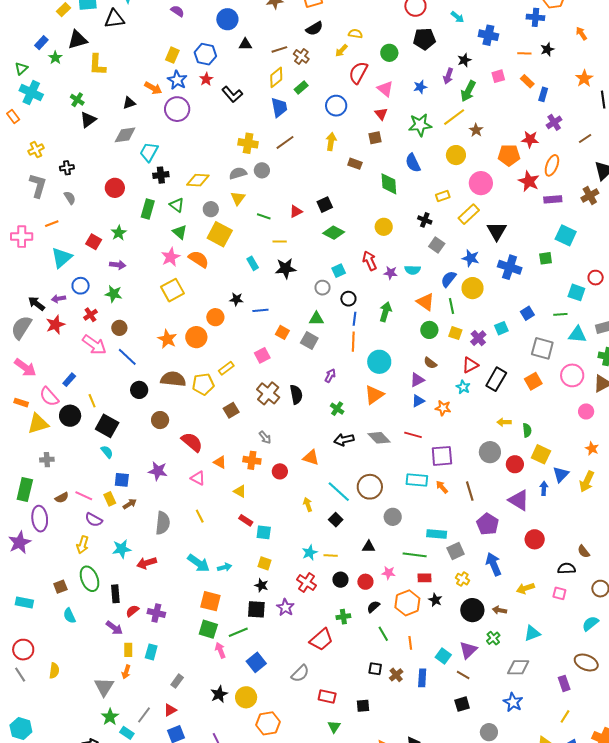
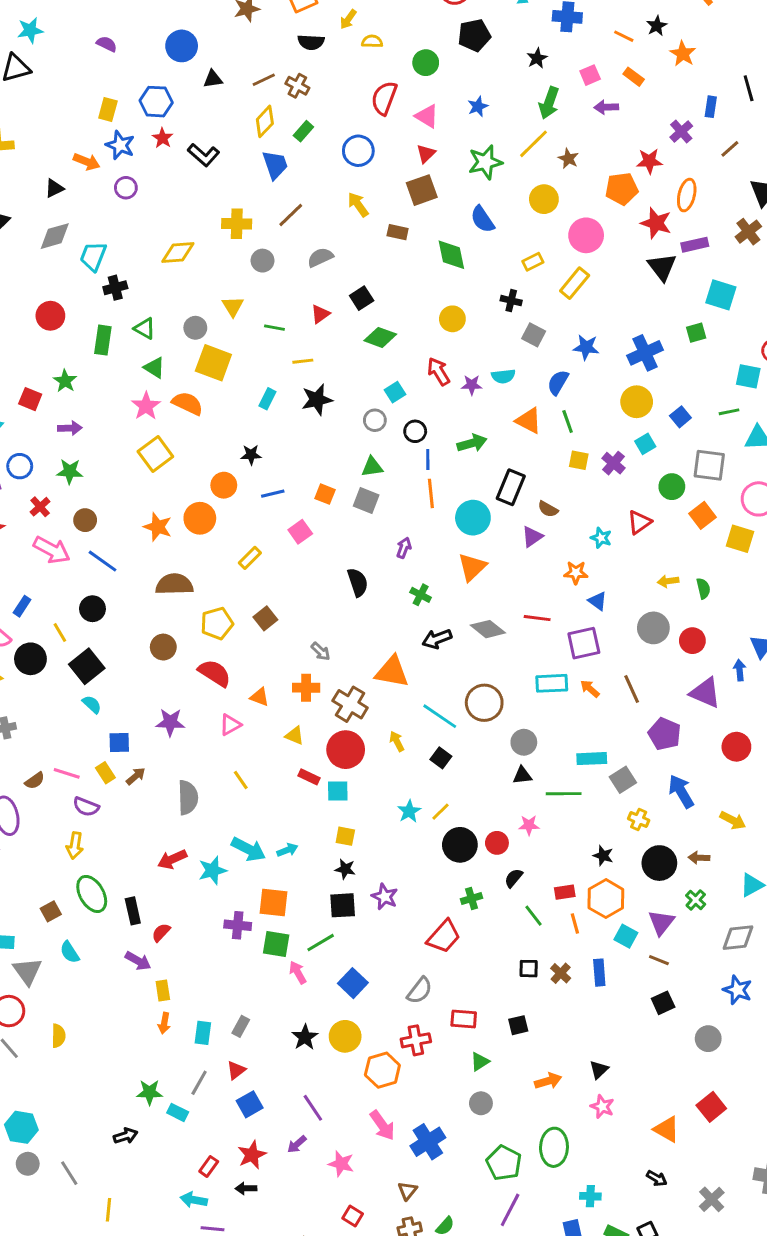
black semicircle: (314, 29) -> (311, 42), turned 42
yellow arrow: (341, 51) -> (348, 19), moved
orange line: (524, 53) -> (624, 36), turned 32
purple arrow: (448, 76) -> (606, 107), moved, turned 77
orange star: (584, 78) -> (683, 54), moved
blue rectangle: (543, 94) -> (711, 107), moved
purple circle: (177, 109) -> (126, 188), size x0.6
red triangle: (381, 114) -> (426, 154), turned 32
brown square: (375, 138) -> (422, 190), size x1.5
yellow arrow: (331, 142) -> (358, 205), turned -36
gray semicircle: (238, 173) -> (320, 257), moved
yellow diamond: (198, 180) -> (178, 252), moved
black triangle: (497, 231) -> (662, 267), moved
cyan rectangle: (253, 263) -> (267, 399), turned 64
blue cross: (510, 267) -> (645, 353), turned -35
yellow circle: (473, 288) -> (637, 402), moved
blue line: (260, 310) -> (273, 494), moved
green arrow: (385, 312) -> (472, 443), turned 66
green circle: (429, 330) -> (672, 487), moved
red triangle: (470, 365) -> (639, 522), moved
black rectangle: (496, 379) -> (511, 487), moved
yellow pentagon: (203, 384) -> (217, 623), moved
black circle: (139, 390) -> (92, 609), moved
brown cross: (268, 393) -> (350, 704), moved
blue triangle: (418, 401) -> (598, 601), moved, turned -48
black square: (107, 426) -> (87, 666), turned 30
yellow square: (541, 454) -> (740, 539), moved
orange triangle: (311, 458) -> (392, 672), size x1.4
red circle: (280, 471) -> (346, 750), moved, size x1.6
pink triangle: (198, 478) -> (230, 725), turned -49
black triangle: (369, 547) -> (522, 775), moved
cyan star: (122, 549) -> (212, 870), moved
yellow line: (331, 556) -> (441, 812), turned -40
red rectangle: (424, 578) -> (565, 892), moved
black circle: (340, 580) -> (460, 845), size x1.5
red cross: (306, 583) -> (416, 1040), moved, turned -36
yellow arrow: (525, 588) -> (733, 820), turned -126
orange hexagon: (407, 603) -> (606, 899), moved
purple cross: (156, 613) -> (238, 925), moved
cyan rectangle: (151, 652) -> (203, 1033), moved
gray triangle: (104, 687) -> (27, 971), moved
green star: (110, 717) -> (150, 1092), turned -30
green triangle: (334, 727) -> (480, 1062), turned 32

